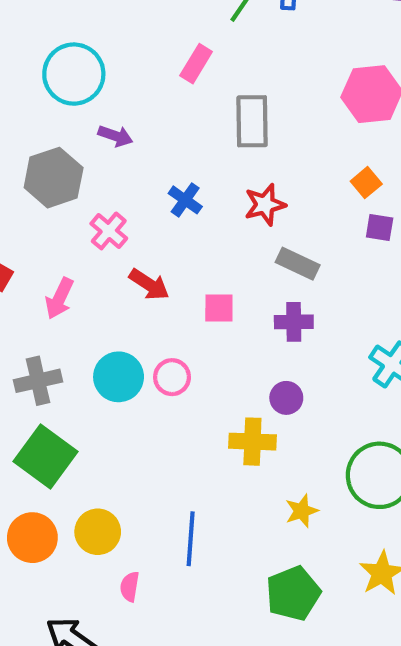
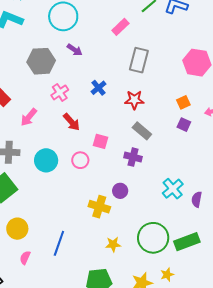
pink circle: (172, 377) -> (80, 160), moved

